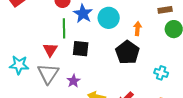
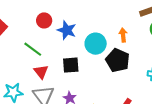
cyan circle: (109, 18) -> (96, 44), moved
green line: (64, 28) -> (33, 49), moved, turned -42

